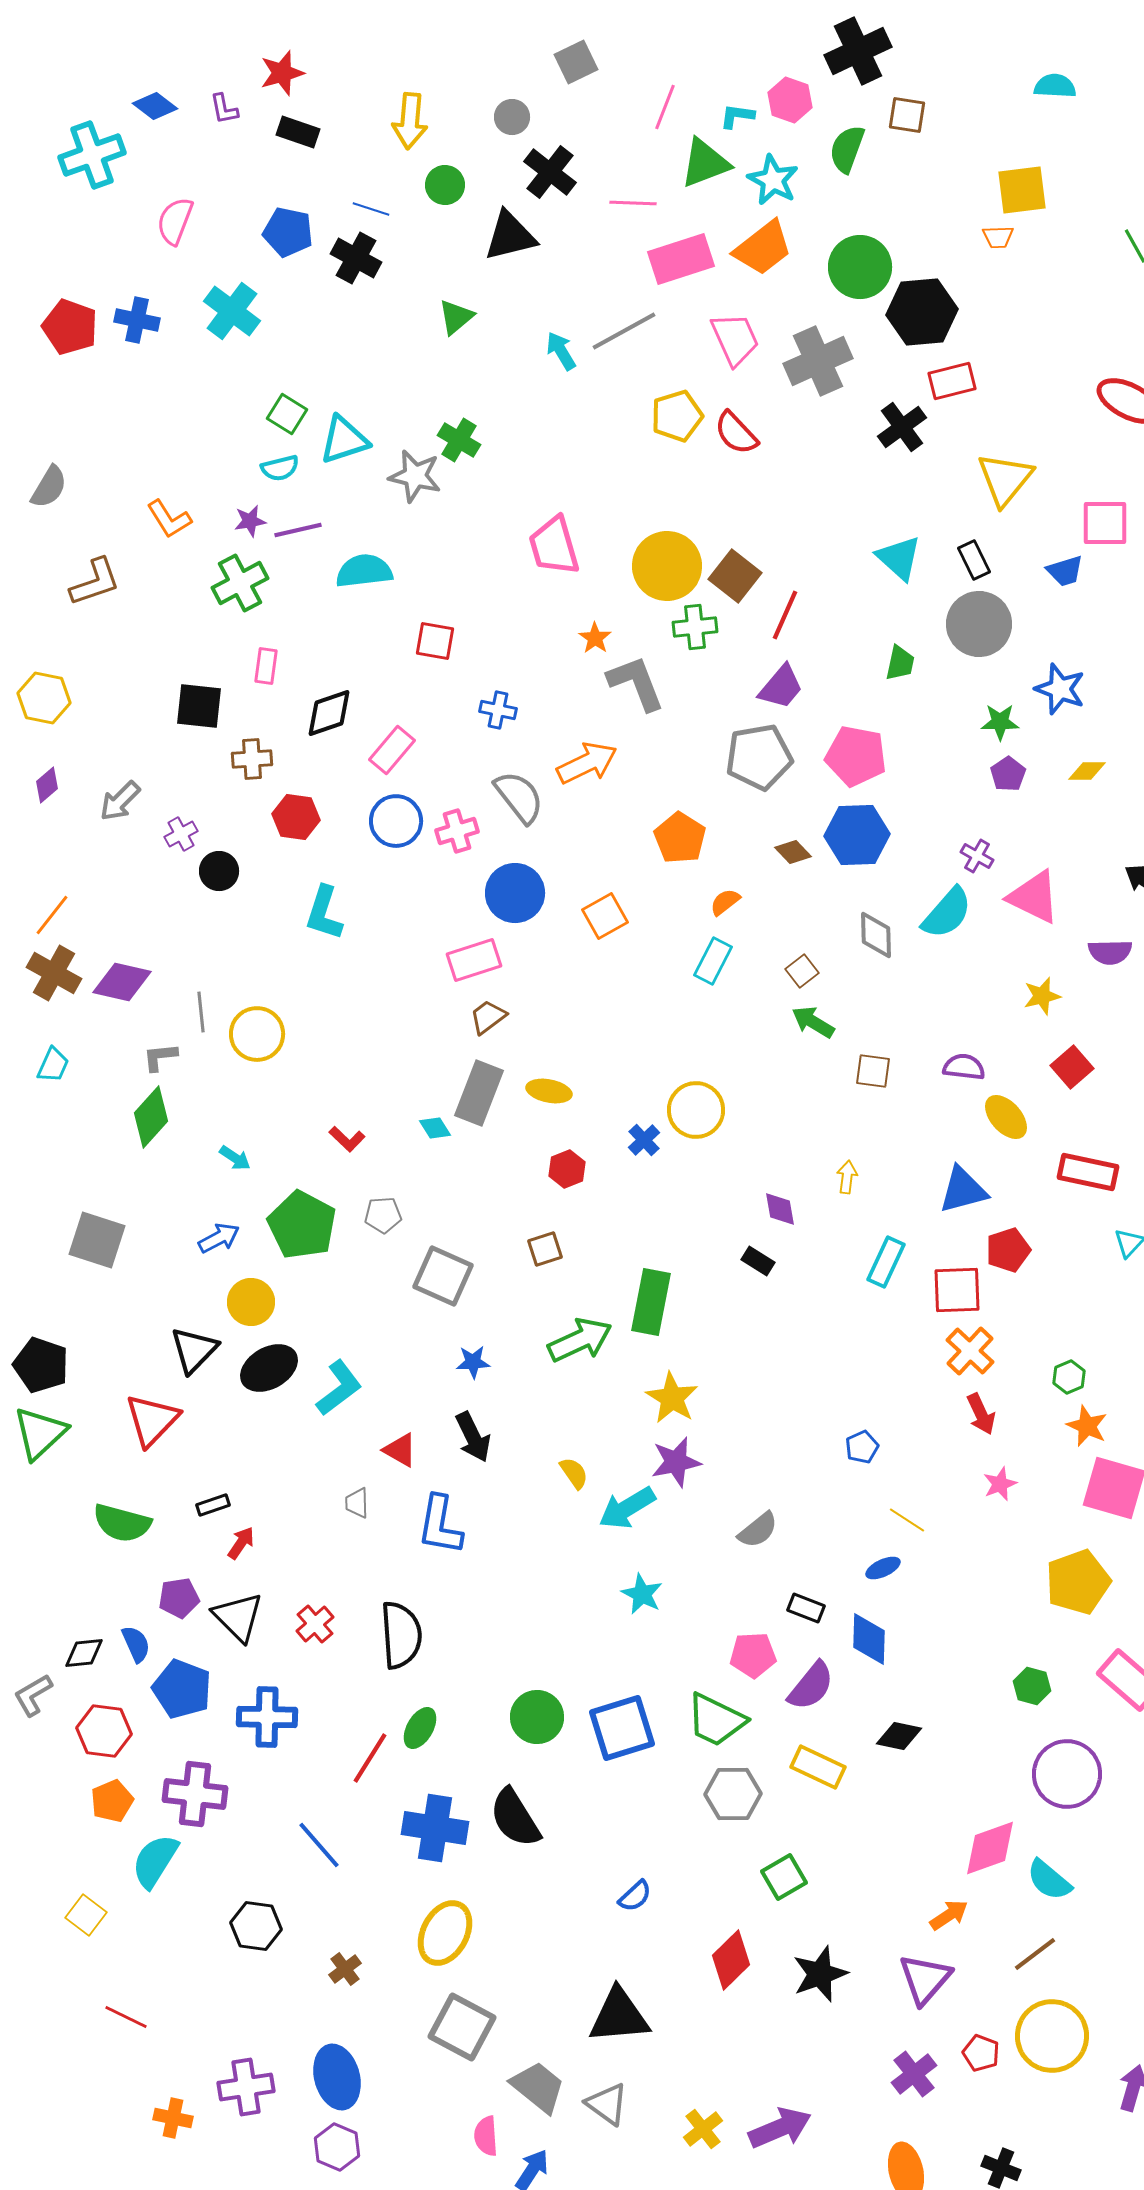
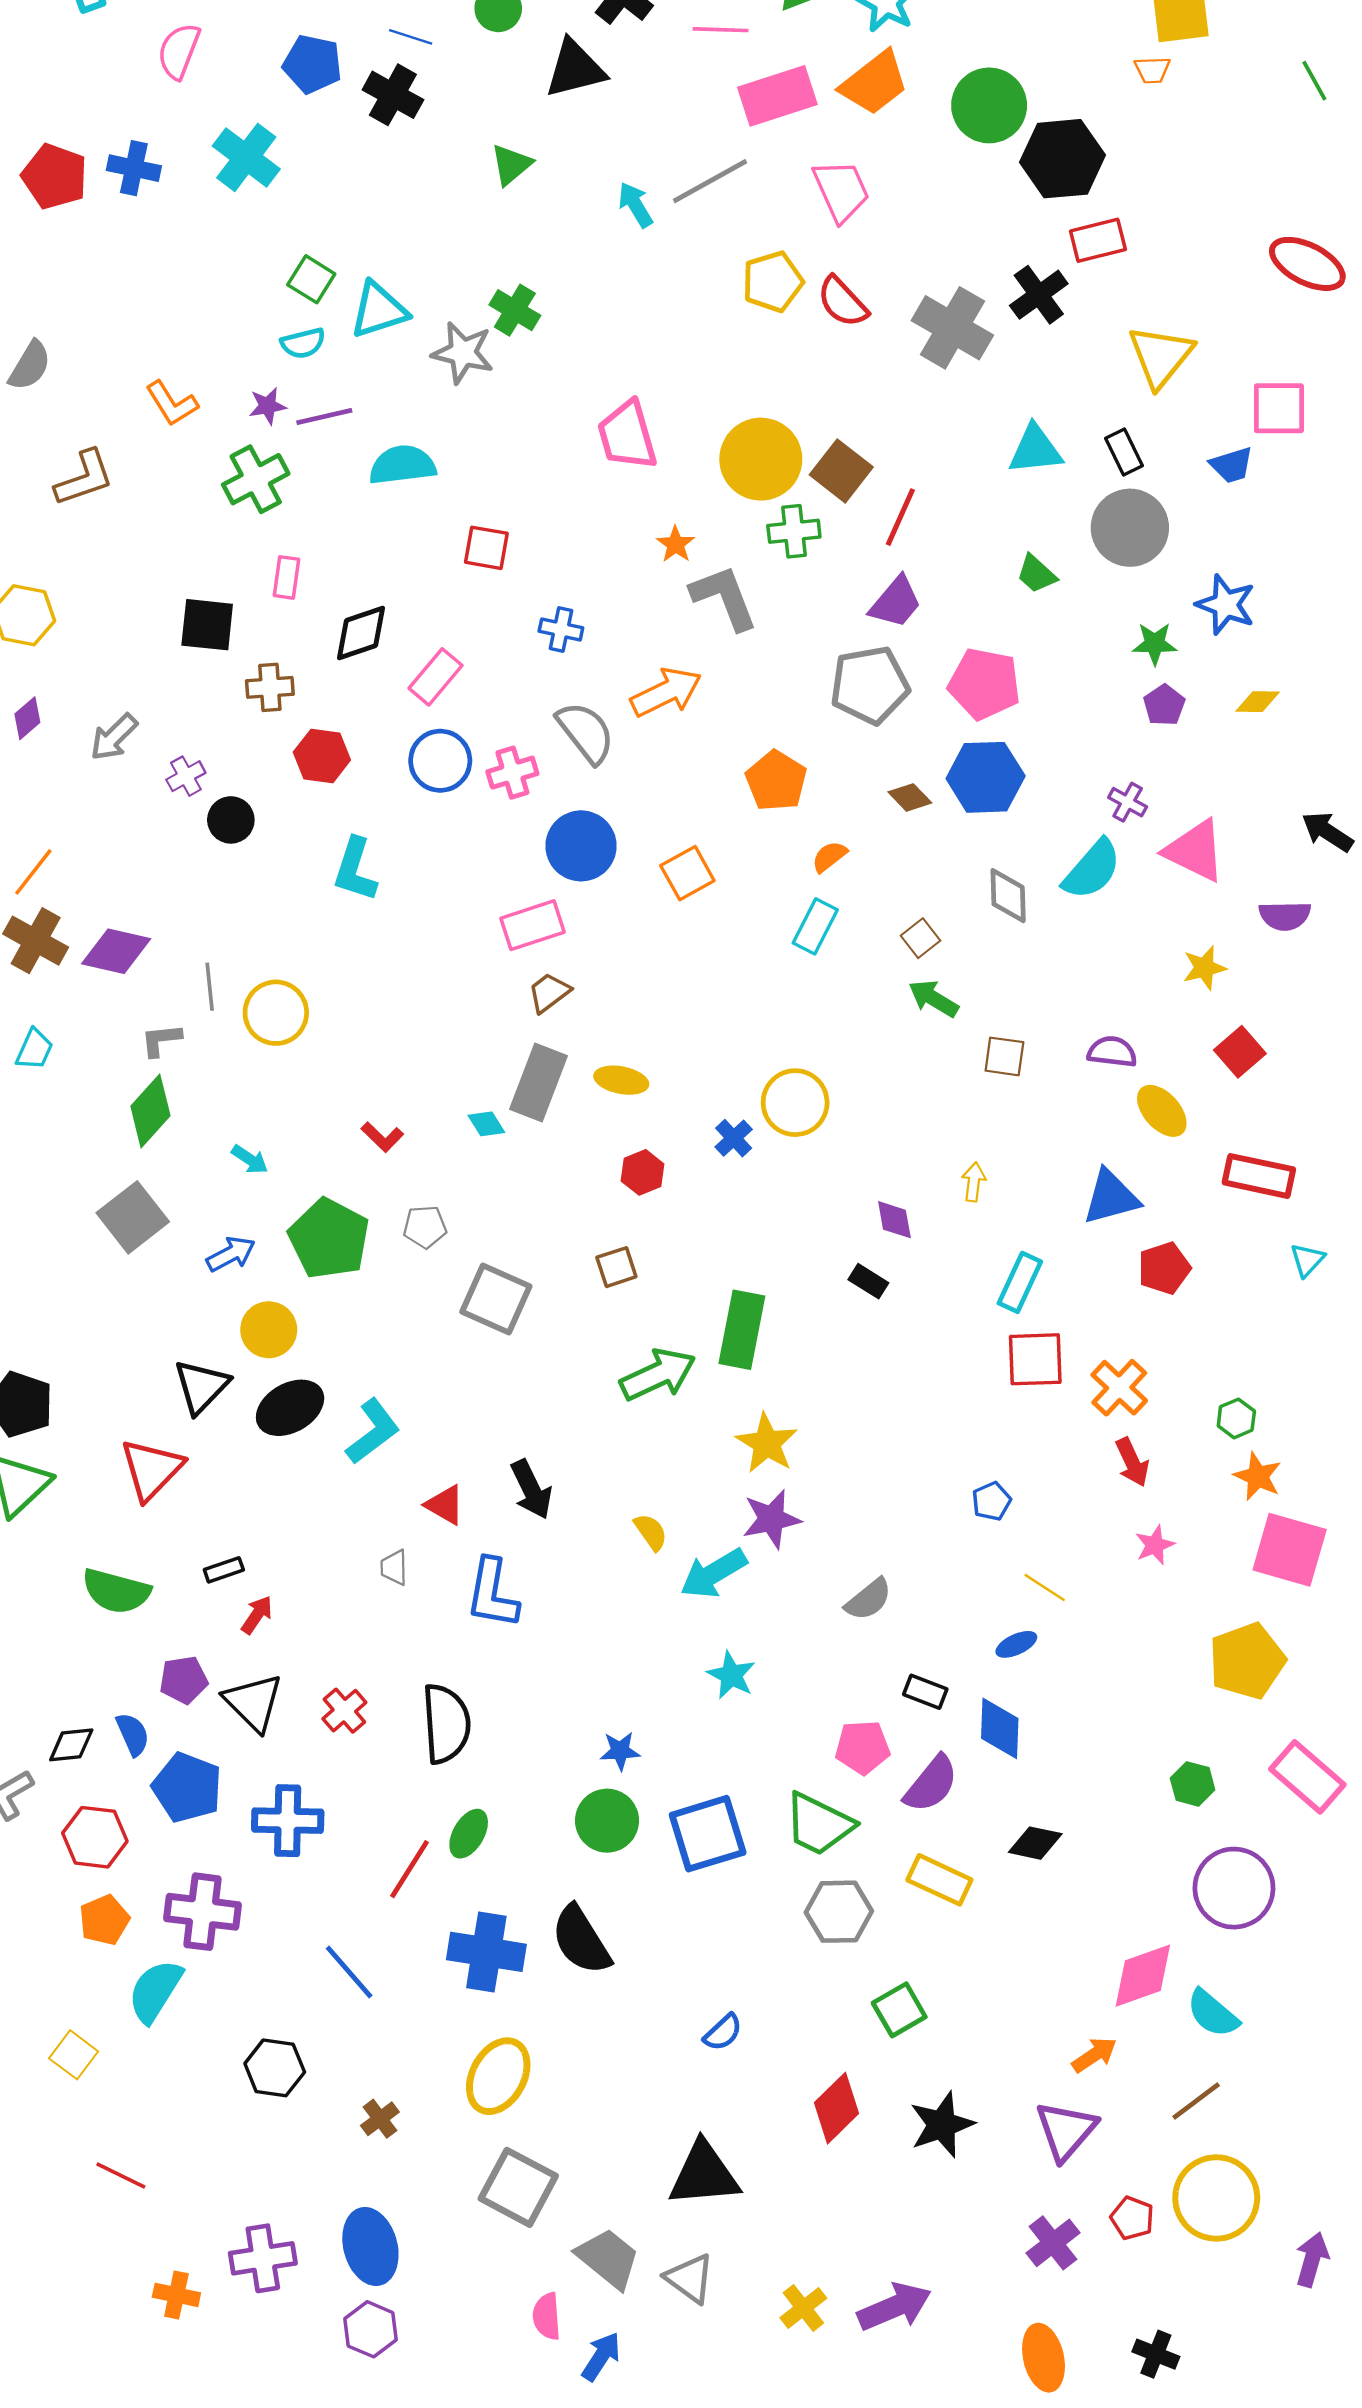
gray cross: (818, 361) -> (952, 328), moved, turned -36
cyan triangle: (899, 558) -> (1035, 450), turned -48
green trapezoid: (900, 663) -> (1036, 574), turned 120
gray square: (97, 1240) -> (133, 1217), moved, turned 34
red square: (957, 1290) -> (1035, 1359), moved
blue star: (473, 1362) -> (620, 1751), moved

